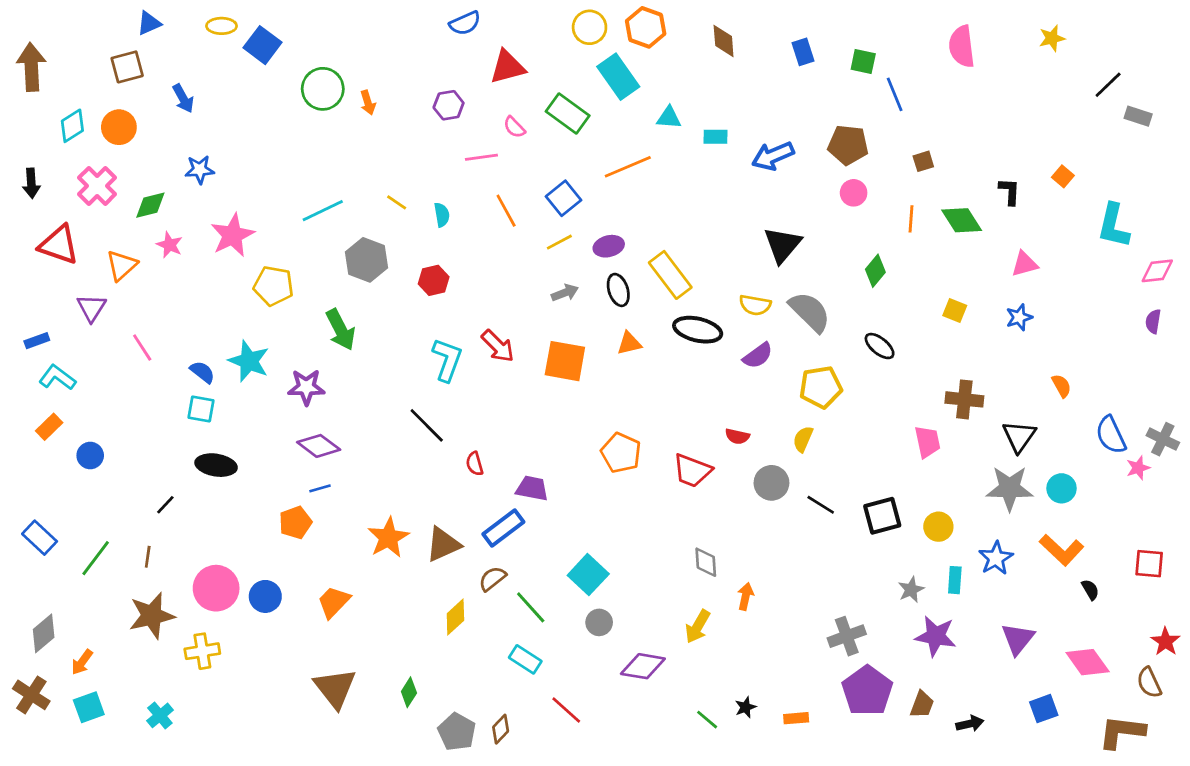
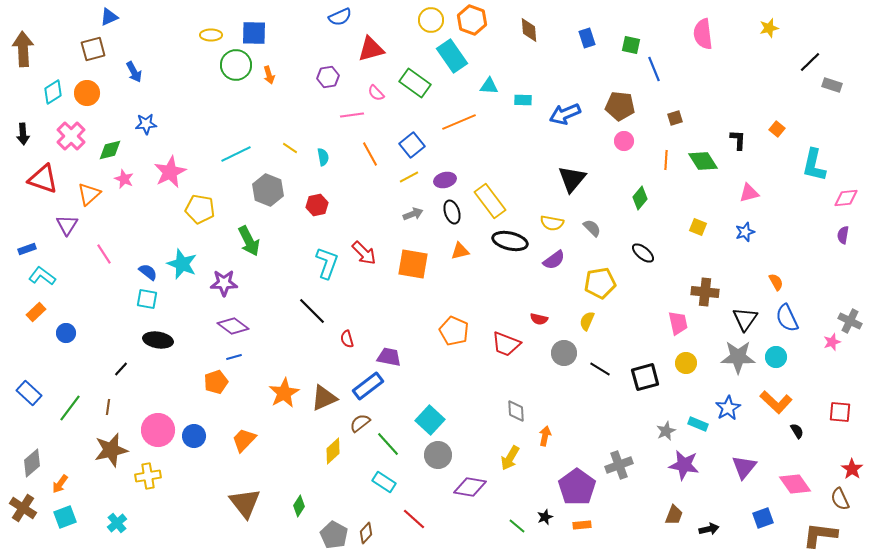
yellow ellipse: (222, 26) -> (211, 35), moved
blue square: (263, 45) -> (254, 33), moved, turned -36
gray semicircle: (810, 312) -> (592, 228), size x0.6
blue semicircle: (1111, 435) -> (787, 318), moved
yellow circle: (938, 527) -> (686, 363), moved
cyan rectangle: (955, 580) -> (698, 424), turned -72
gray circle: (599, 622) -> (438, 455), size x1.4
purple pentagon: (867, 691) -> (577, 487), moved

